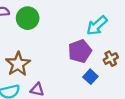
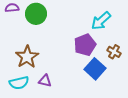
brown cross: (111, 59) -> (114, 52), turned -32
blue square: (90, 77) -> (95, 69), size x1.5

